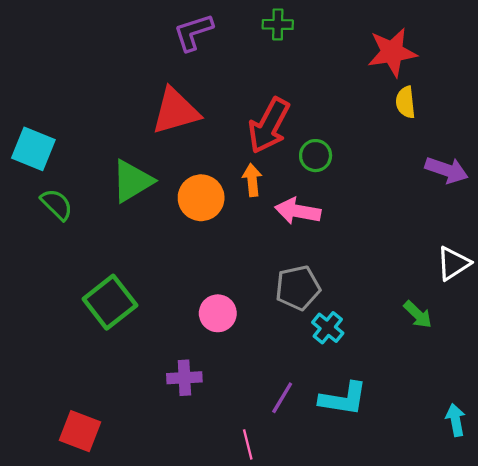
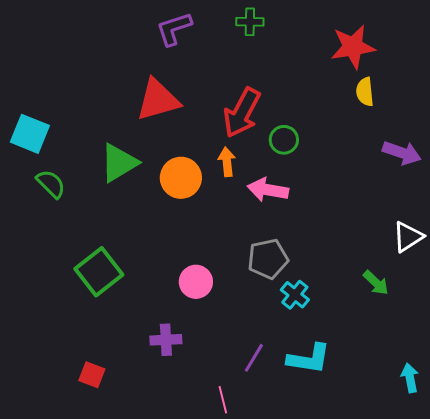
red square: (80, 431) -> (92, 375), moved, size x0.7

